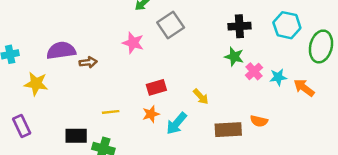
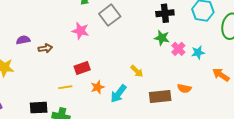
purple semicircle: (61, 51) -> (23, 40), size x0.6
red rectangle: (156, 87) -> (82, 68), moved
orange arrow: (304, 88) -> (221, 75), moved

